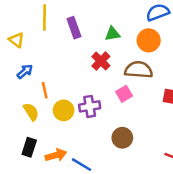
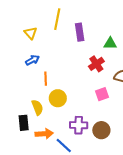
pink square: (124, 94) -> (102, 94), moved
purple cross: (90, 106) -> (79, 125), moved
yellow semicircle: (31, 112) -> (37, 107), moved
black rectangle: (29, 147) -> (24, 123), turned -35

